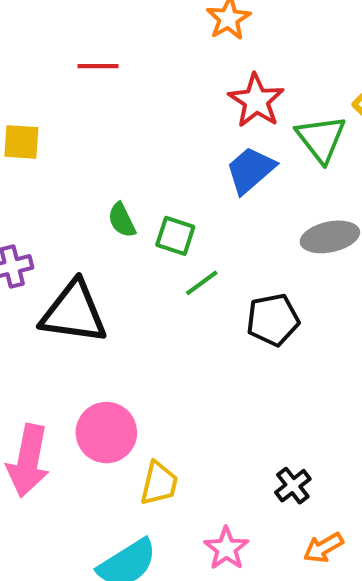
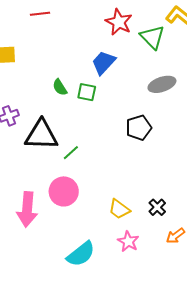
blue trapezoid: (251, 170) -> (104, 63), moved
green line: (202, 283) -> (71, 153), moved
yellow trapezoid: (159, 483) -> (119, 209), moved, turned 120

